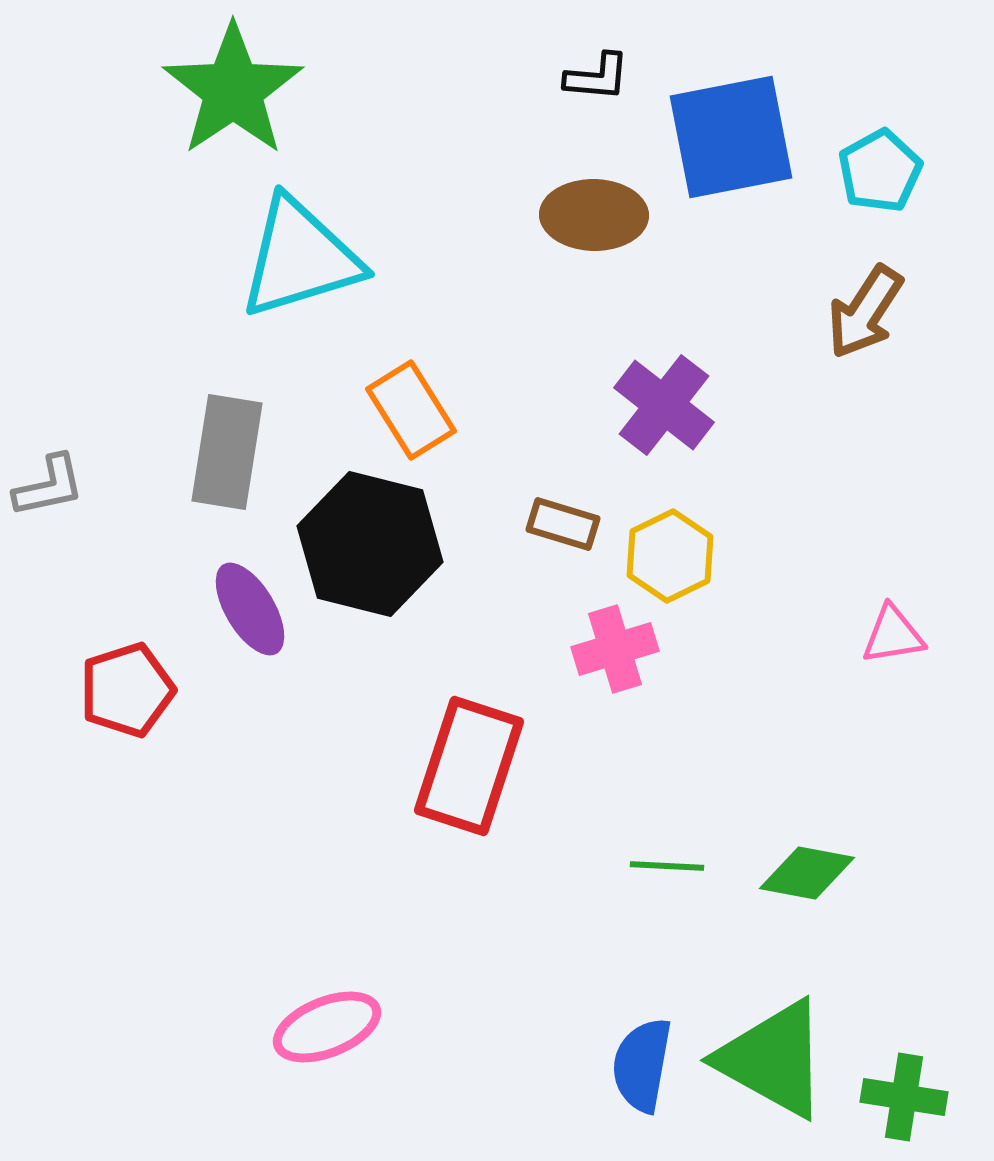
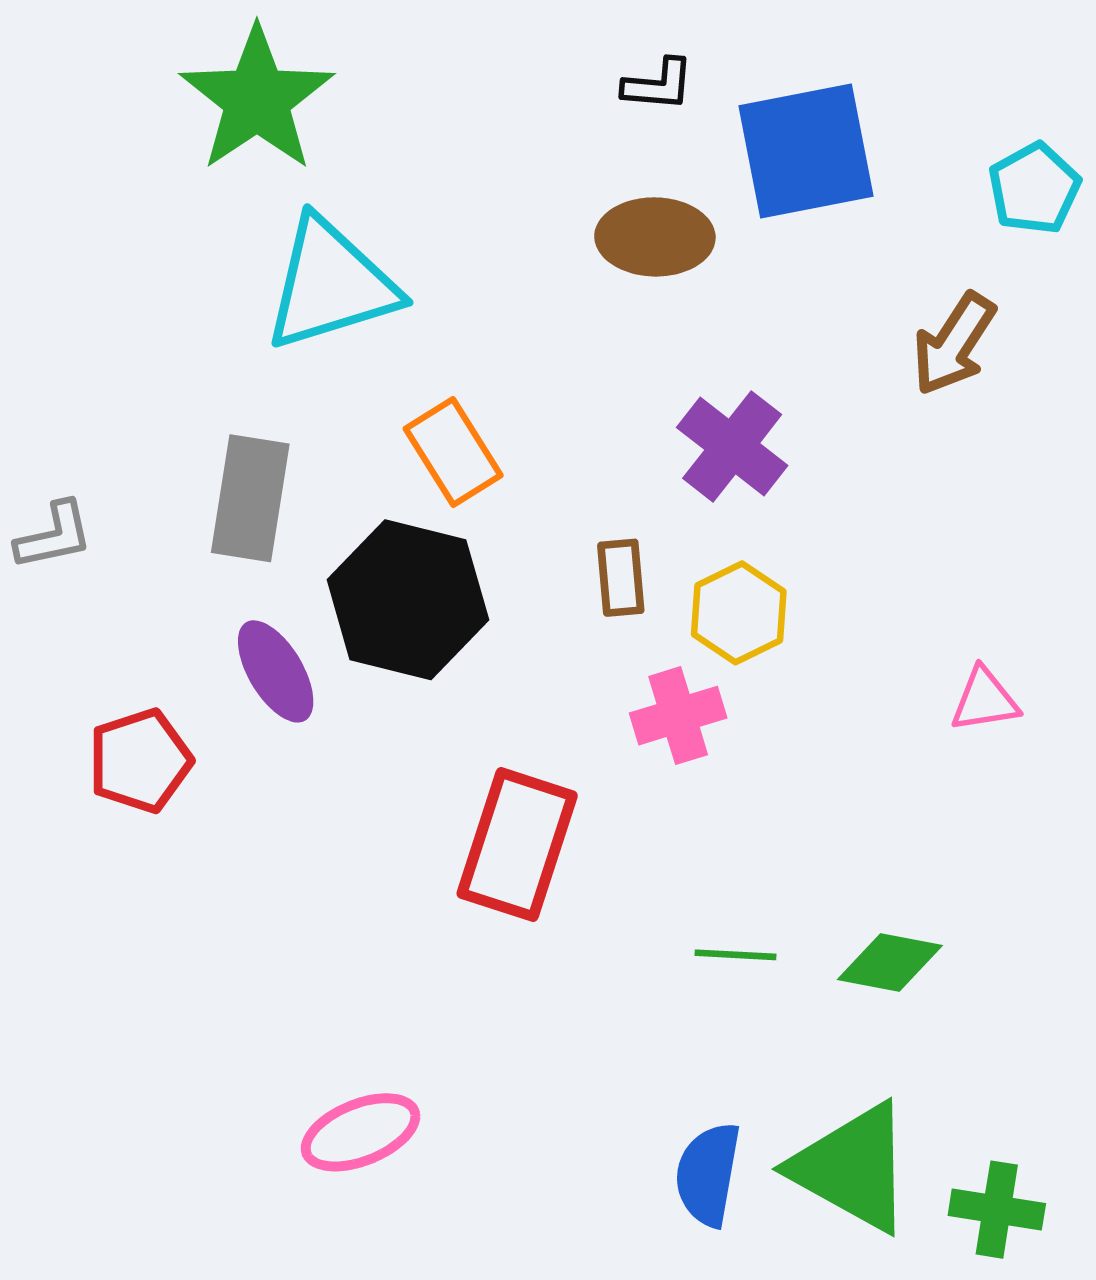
cyan pentagon: (880, 171) -> (1034, 188), moved
brown rectangle: (563, 524) -> (621, 578), turned 68

